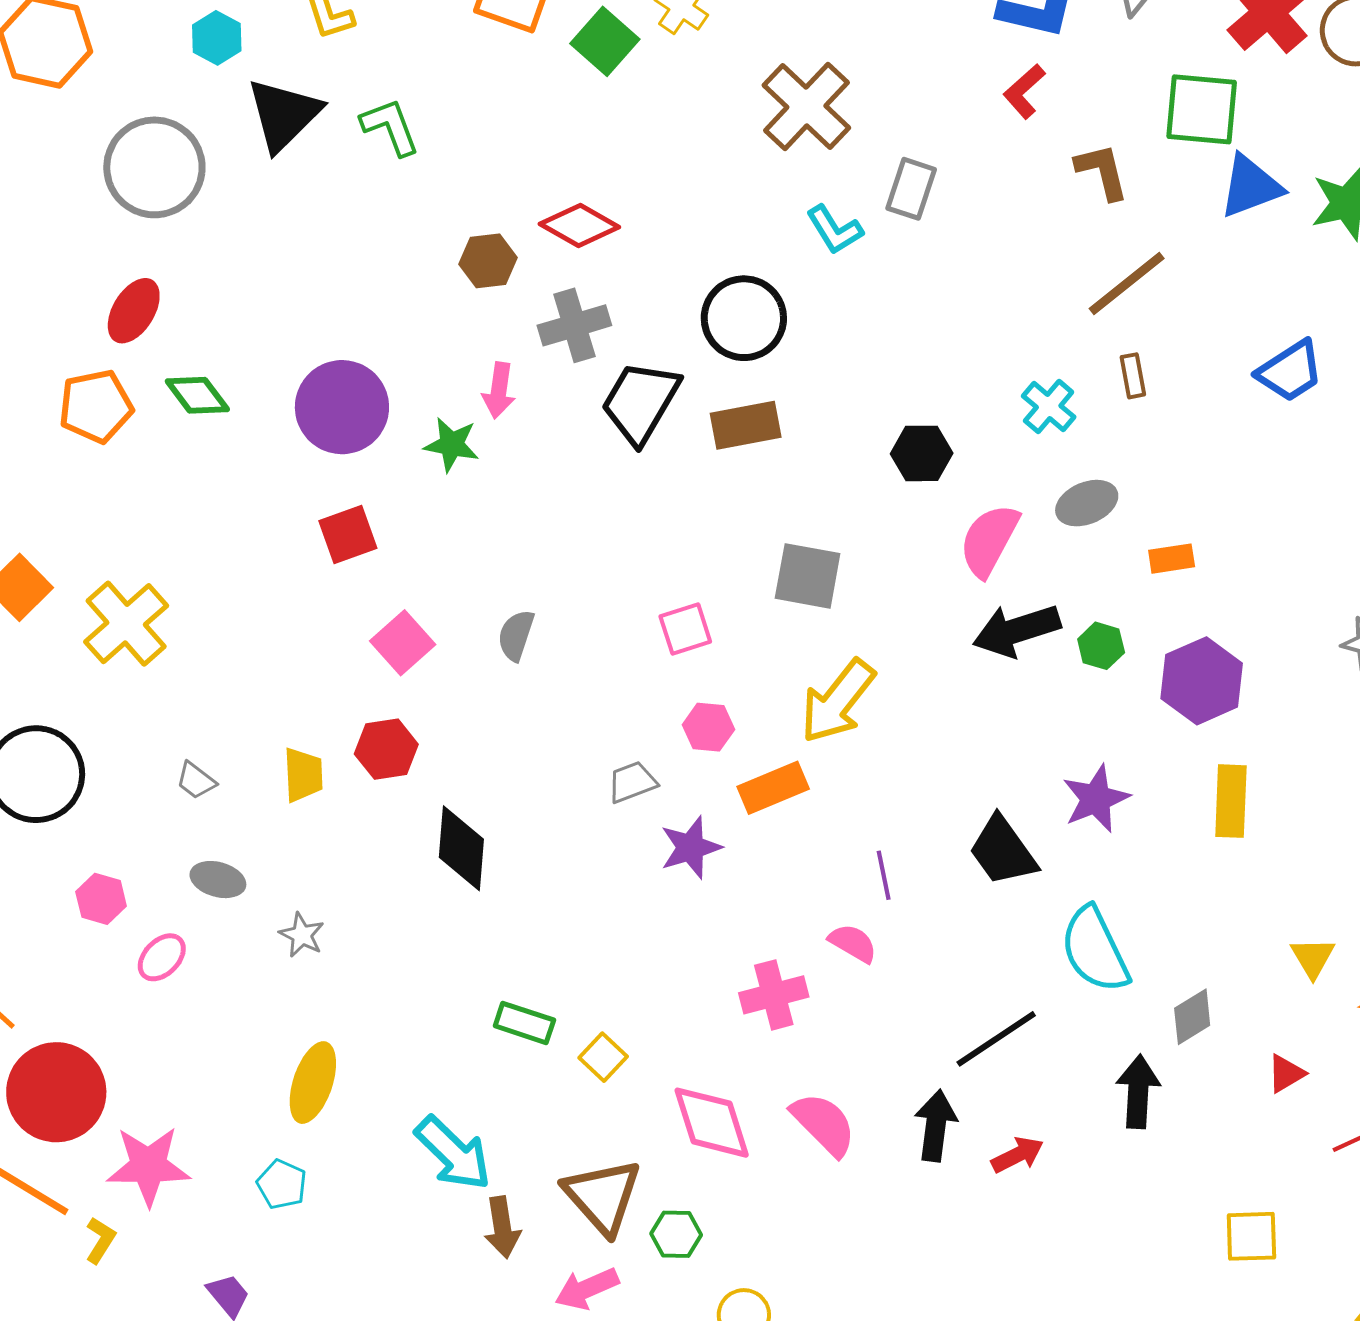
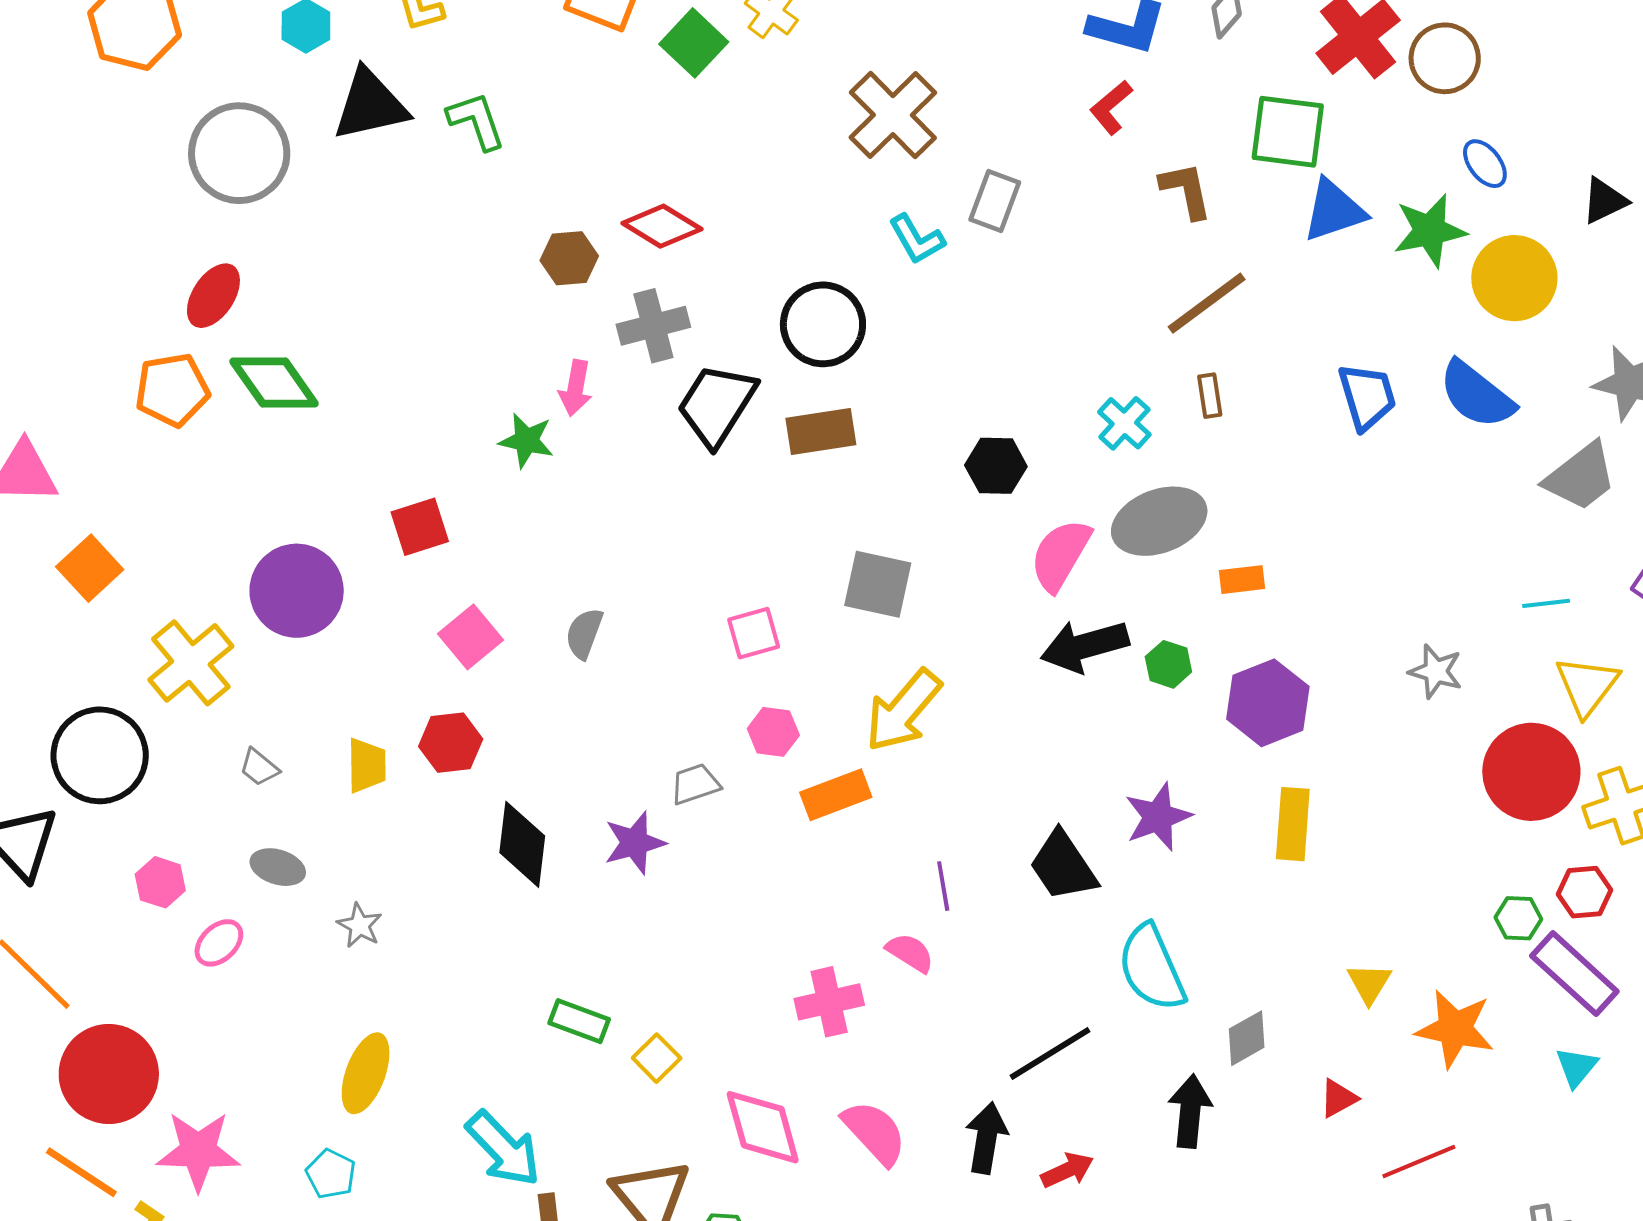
black triangle: (284, 115) -> (370, 105), turned 30
blue trapezoid: (1290, 371) -> (1367, 396), turned -76
green diamond: (197, 395) -> (274, 382), size x1.4
purple circle: (342, 407) -> (297, 591), moved
gray ellipse: (1087, 503) -> (1159, 521), size x1.5
yellow cross: (126, 624) -> (191, 663), moved
purple star: (691, 847) -> (635, 843), moved

